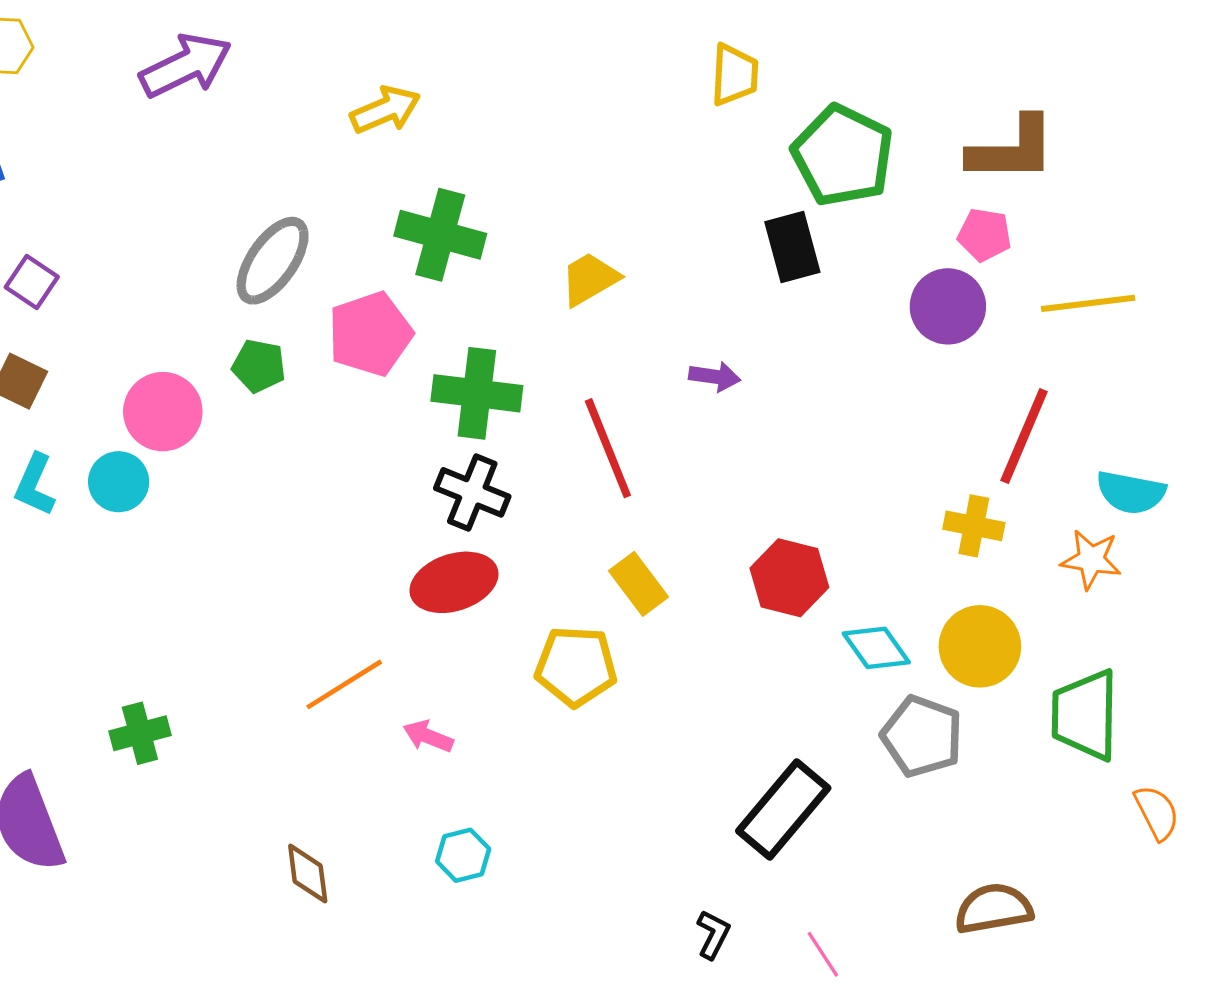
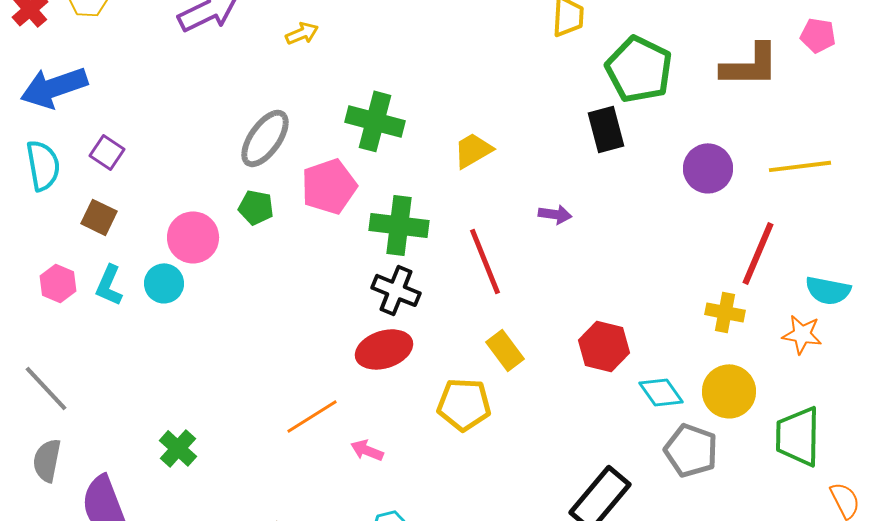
yellow arrow: (385, 110) -> (302, 33), moved, size x0.7
pink pentagon: (984, 235) -> (818, 35), moved
green cross: (140, 733) -> (178, 448), turned -33

